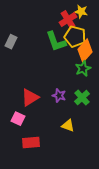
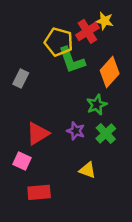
yellow pentagon: (75, 37) -> (59, 42), moved
gray rectangle: (11, 42) -> (21, 79), moved
green star: (83, 69) -> (97, 105), moved

